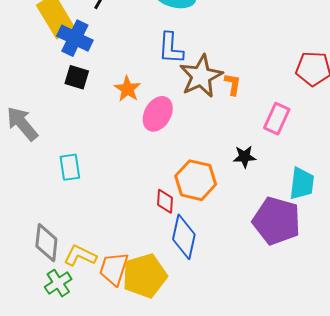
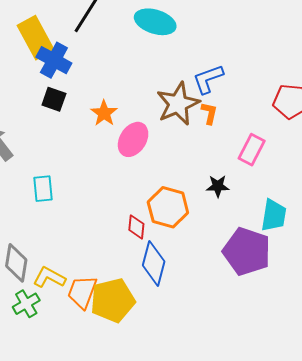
blue L-shape: (171, 48) -> (208, 79), moved, turned 64

